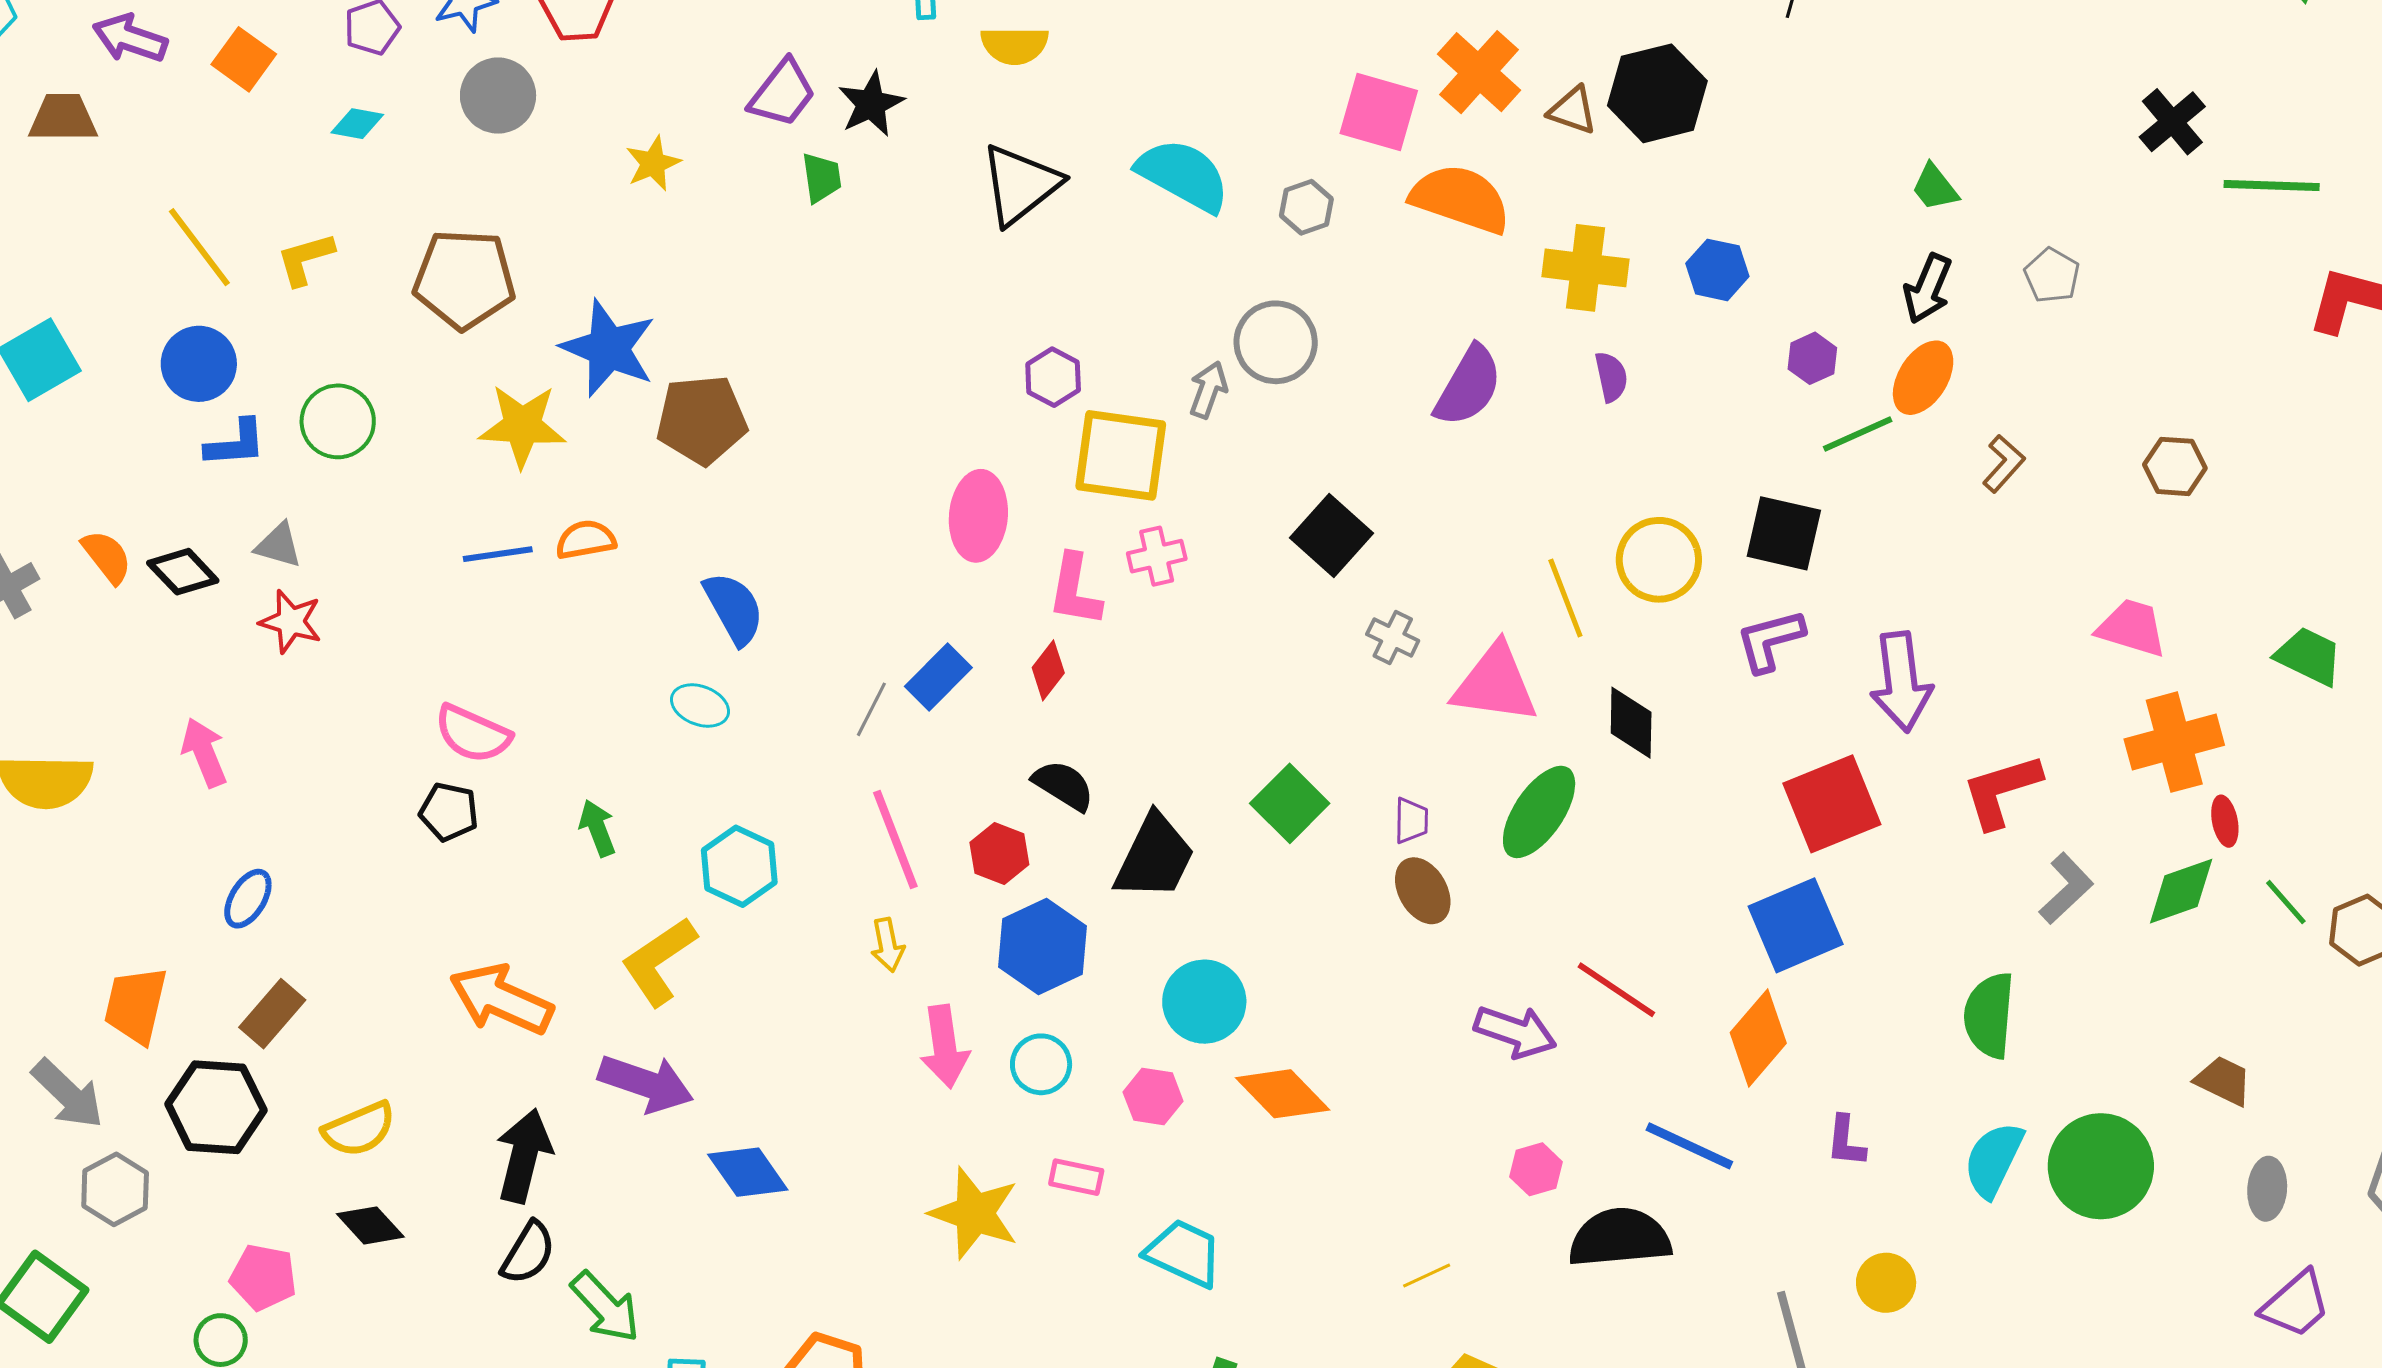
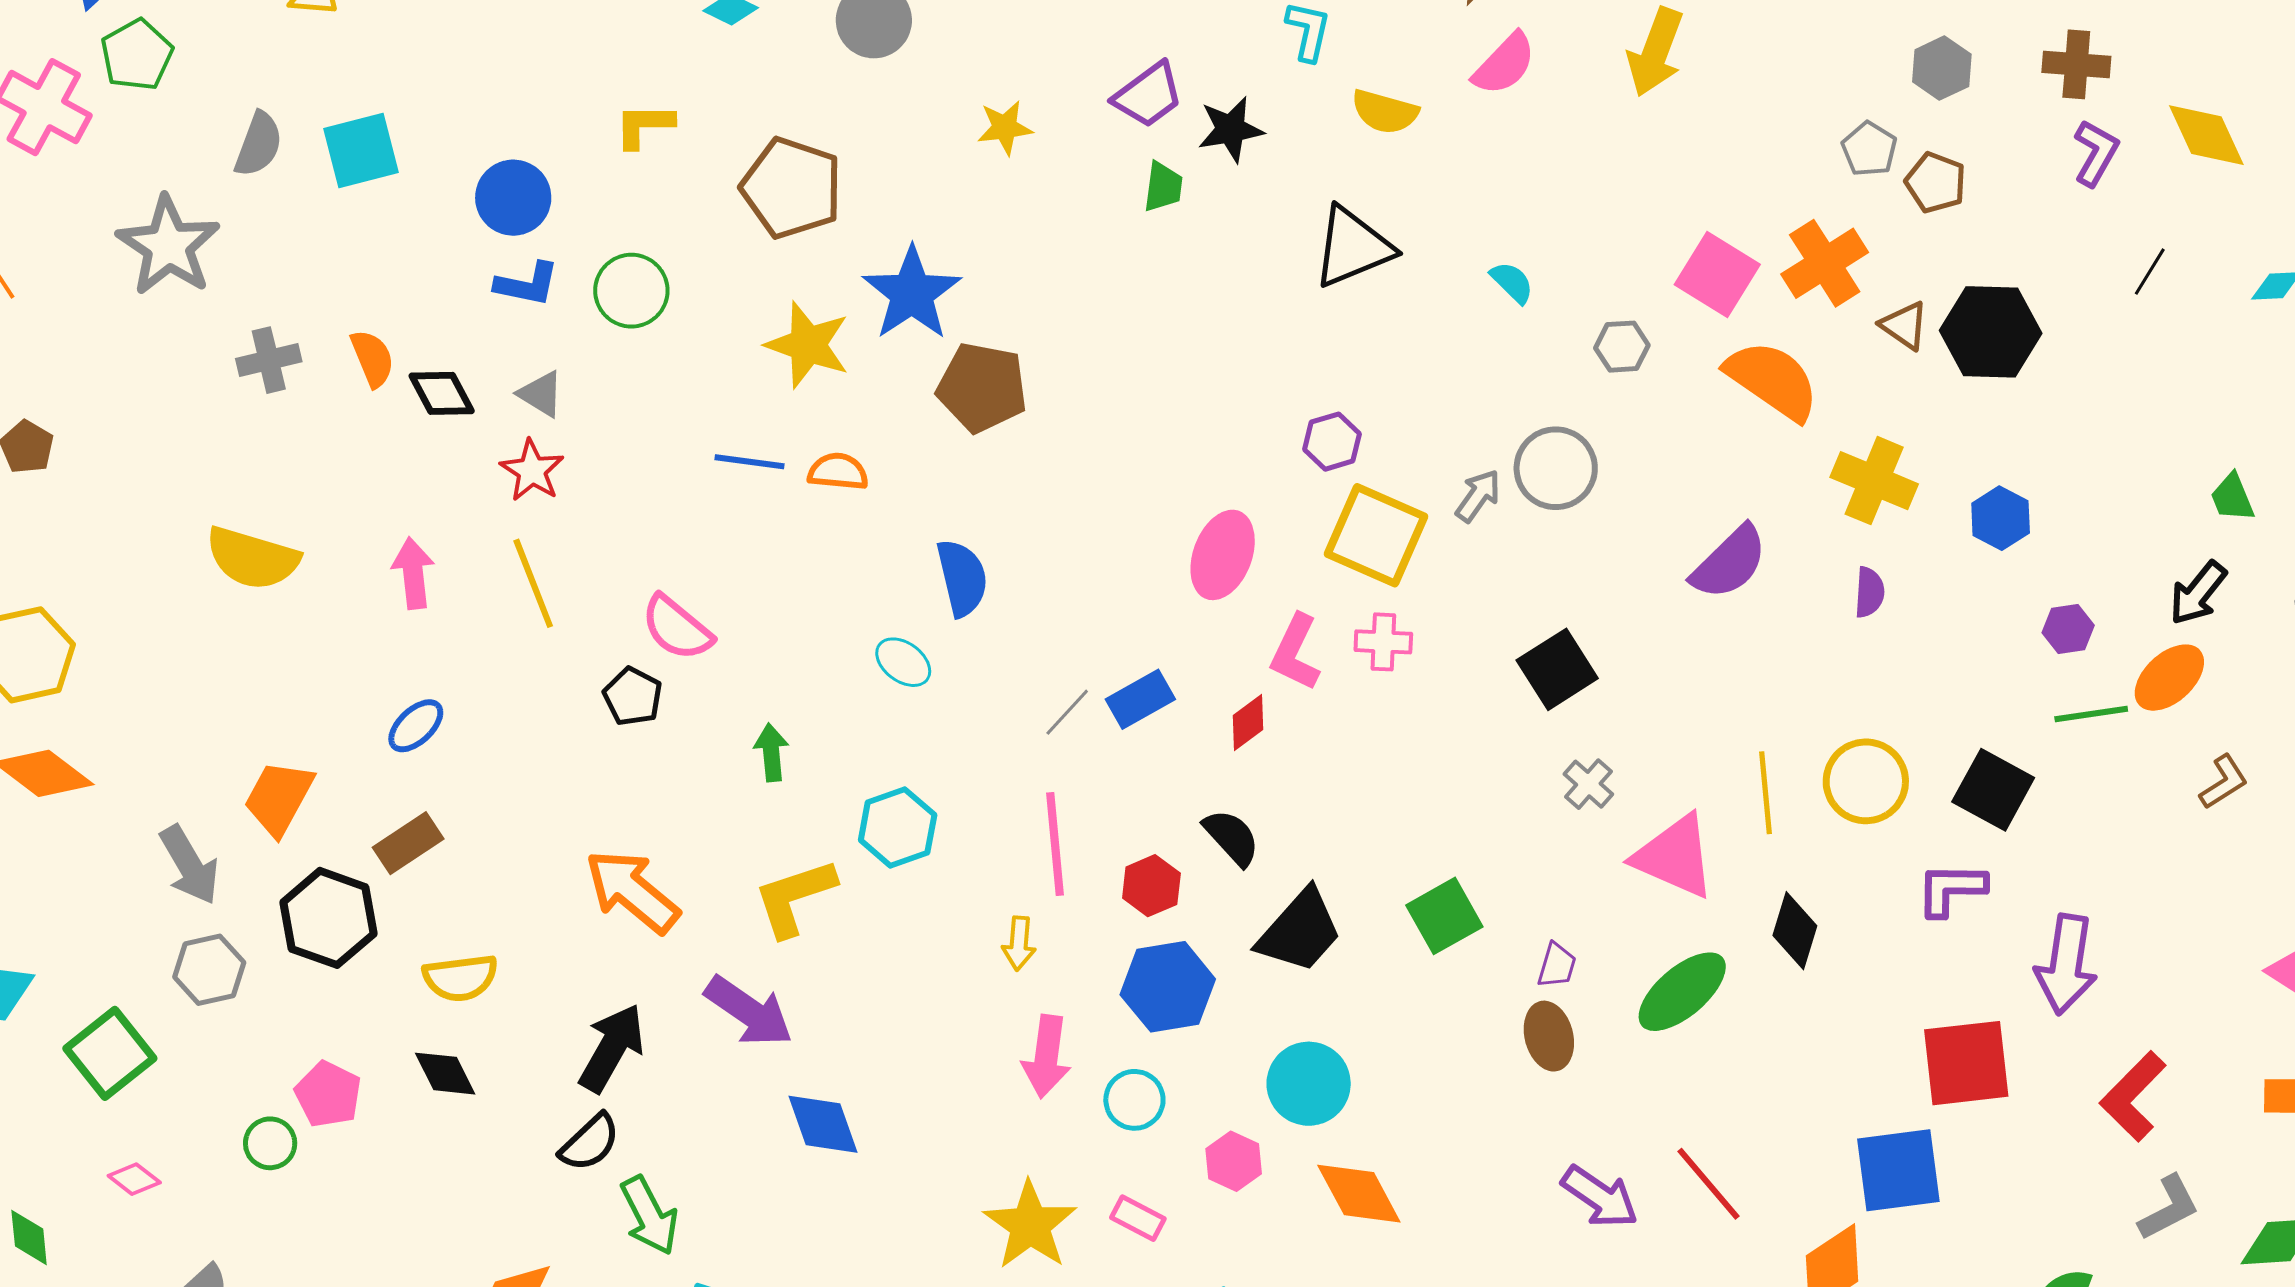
cyan semicircle: (1183, 175) -> (1512, 282), size x0.5
yellow line: (199, 247) -> (533, 583), moved
red L-shape: (2001, 791) -> (2133, 1096), turned -44

